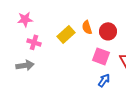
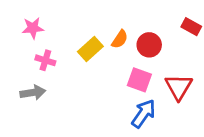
orange semicircle: (87, 27) -> (120, 39), turned -128
blue arrow: (104, 80) -> (144, 114), size x1.5

